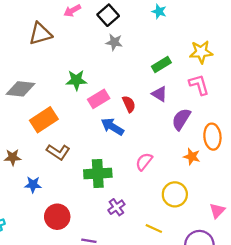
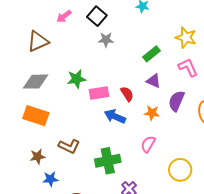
yellow star: (201, 52) -> (186, 37), turned 30
gray diamond: (21, 89) -> (36, 82), moved
pink rectangle: (99, 99) -> (99, 93), turned 30
orange rectangle: (44, 120) -> (36, 116), moved, turned 60
brown star: (13, 157) -> (38, 157), moved
orange star: (192, 157) -> (152, 113), moved

